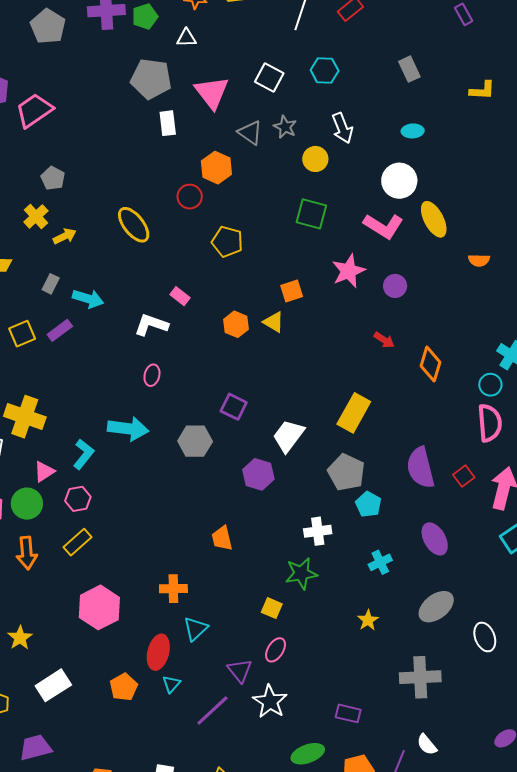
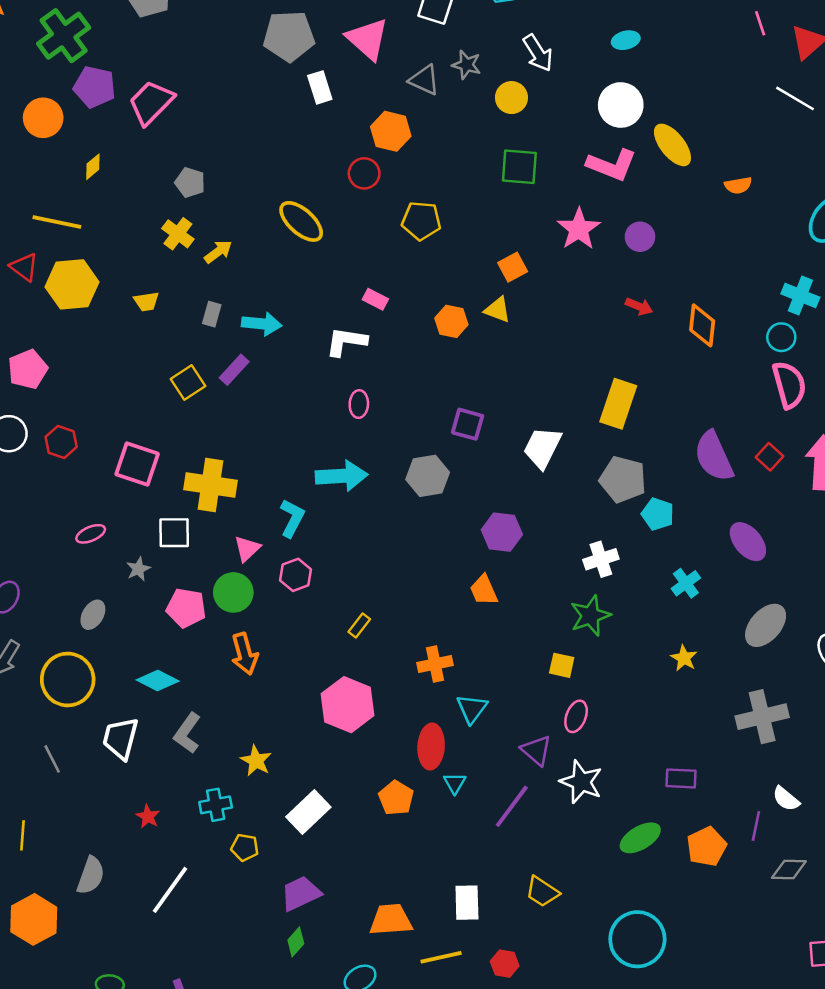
purple hexagon: (258, 474) -> (502, 532), moved
yellow rectangle: (77, 542) -> (359, 625), moved, size x0.7

